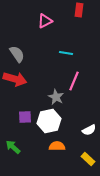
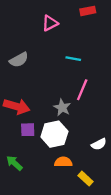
red rectangle: (79, 10) -> (88, 11), turned 72
gray semicircle: (17, 54) -> (19, 60), turned 96
red arrow: (15, 79) -> (17, 106), moved
yellow rectangle: (88, 159) -> (85, 179), moved

